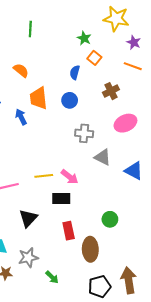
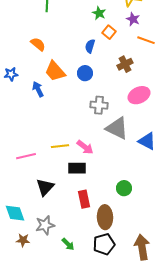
purple star: (134, 42) -> (133, 19), moved
orange trapezoid: (39, 98) -> (55, 71), turned -35
gray triangle: (103, 157) -> (117, 128), size x1.4
black pentagon: (100, 287) -> (104, 244), moved

